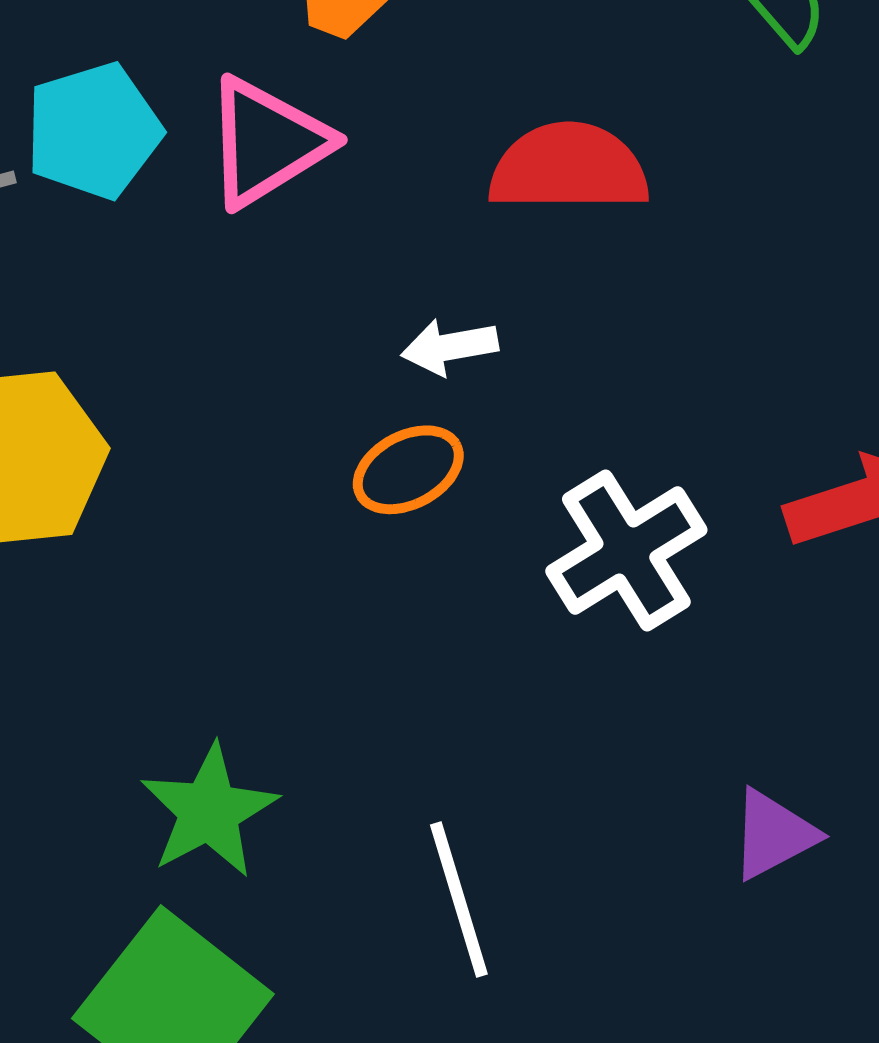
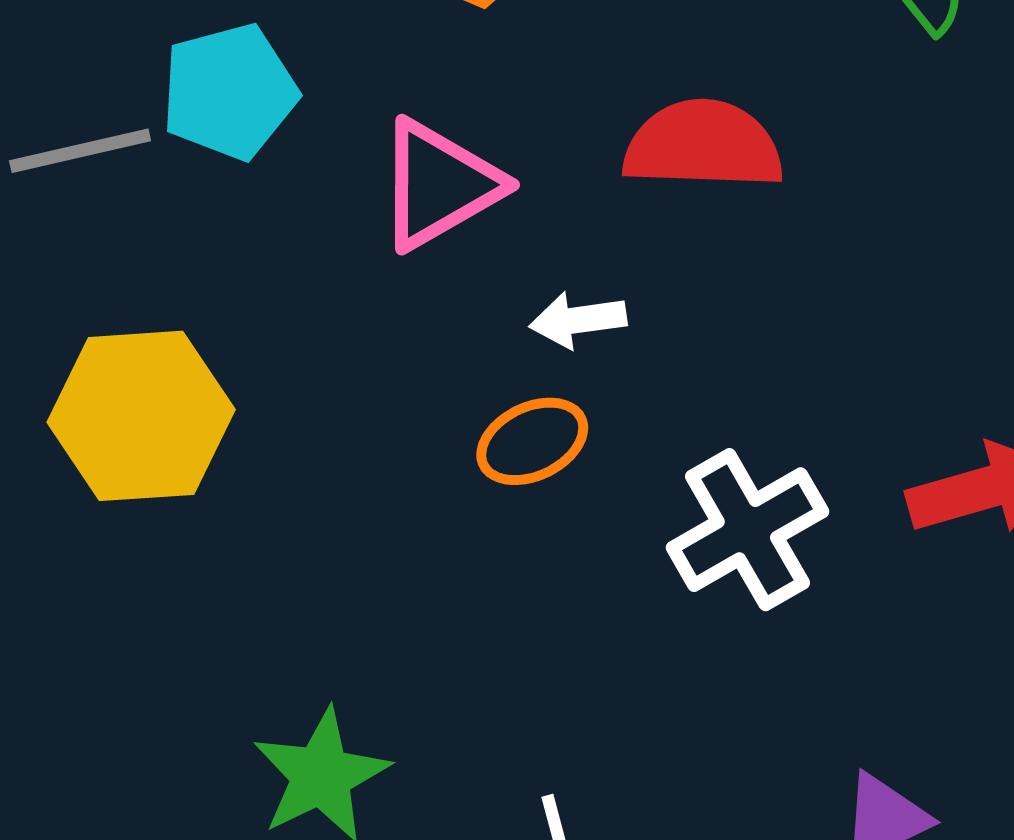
pink triangle: (267, 142) -> (439, 185), moved

